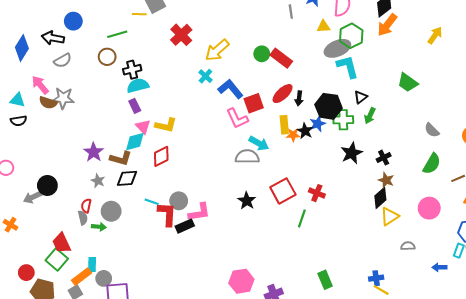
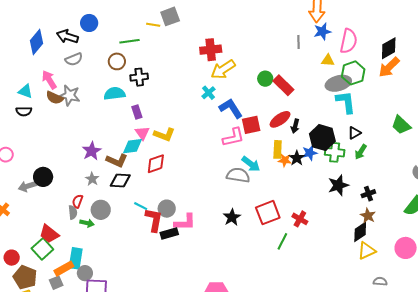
red cross: (181, 35) -> (211, 50), moved, turned 30
cyan semicircle: (138, 86) -> (114, 94), moved
pink L-shape: (237, 118) -> (233, 137), turned -85
red trapezoid: (62, 243) -> (49, 234), turned -35
cyan rectangle: (92, 264) -> (76, 258), size x1.5

